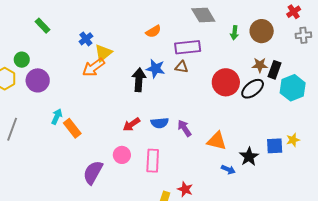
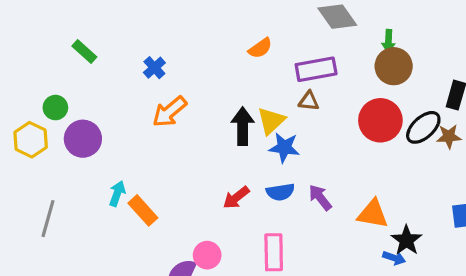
brown circle: (262, 31) -> (394, 66), moved
yellow triangle: (103, 53) -> (271, 121), moved
brown star: (260, 65) -> (449, 136), moved
blue star: (155, 69) -> (284, 148), moved
pink circle: (122, 155) -> (207, 255), moved
black star: (249, 157) -> (406, 240), moved

